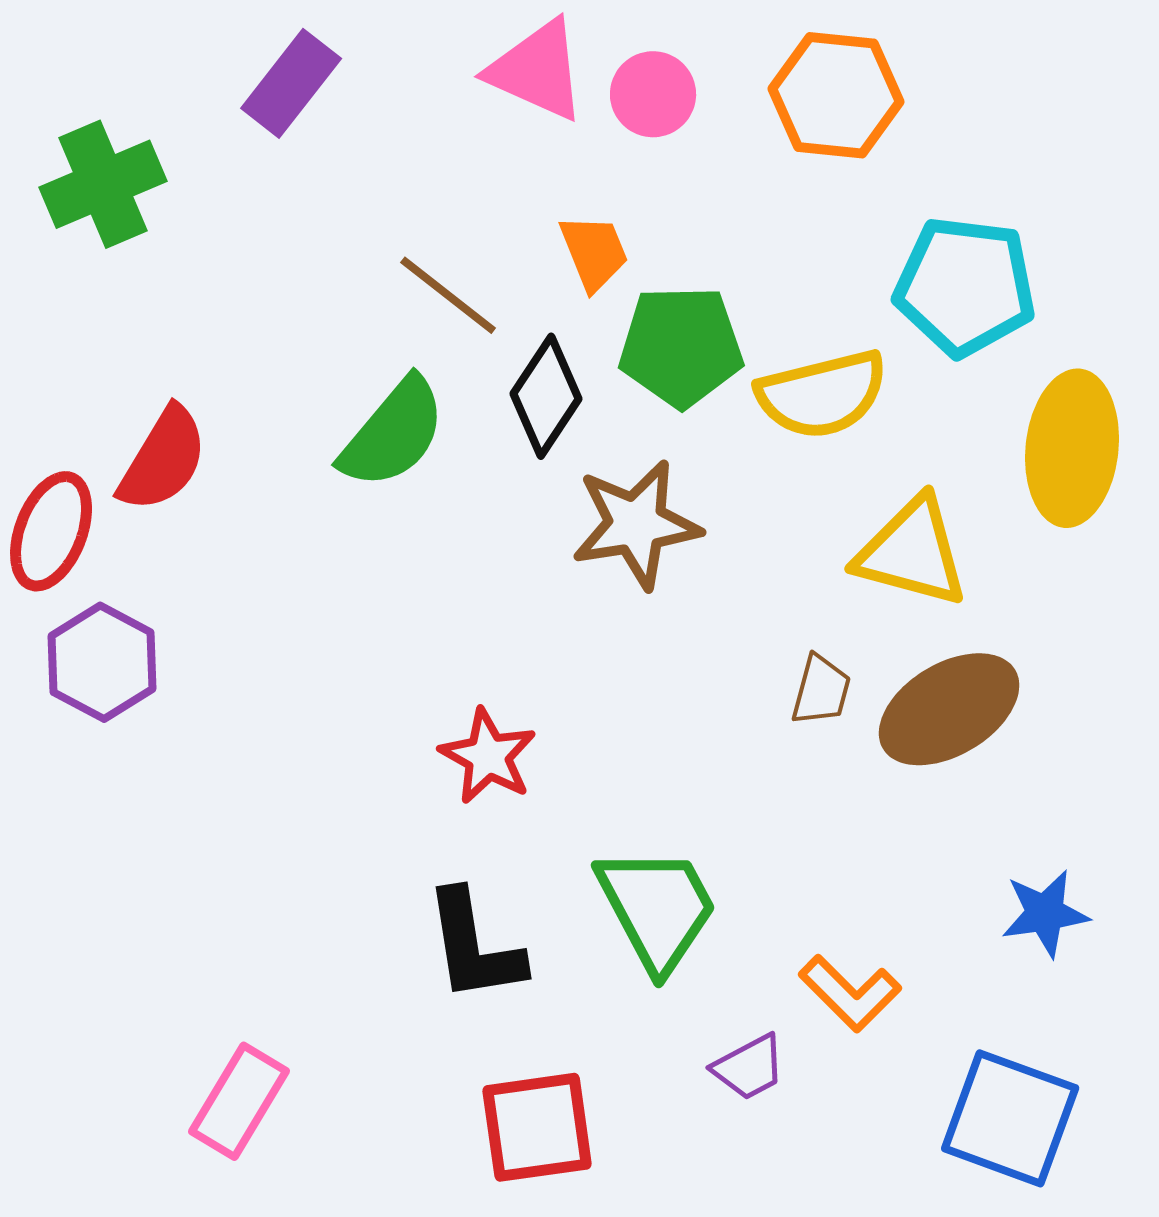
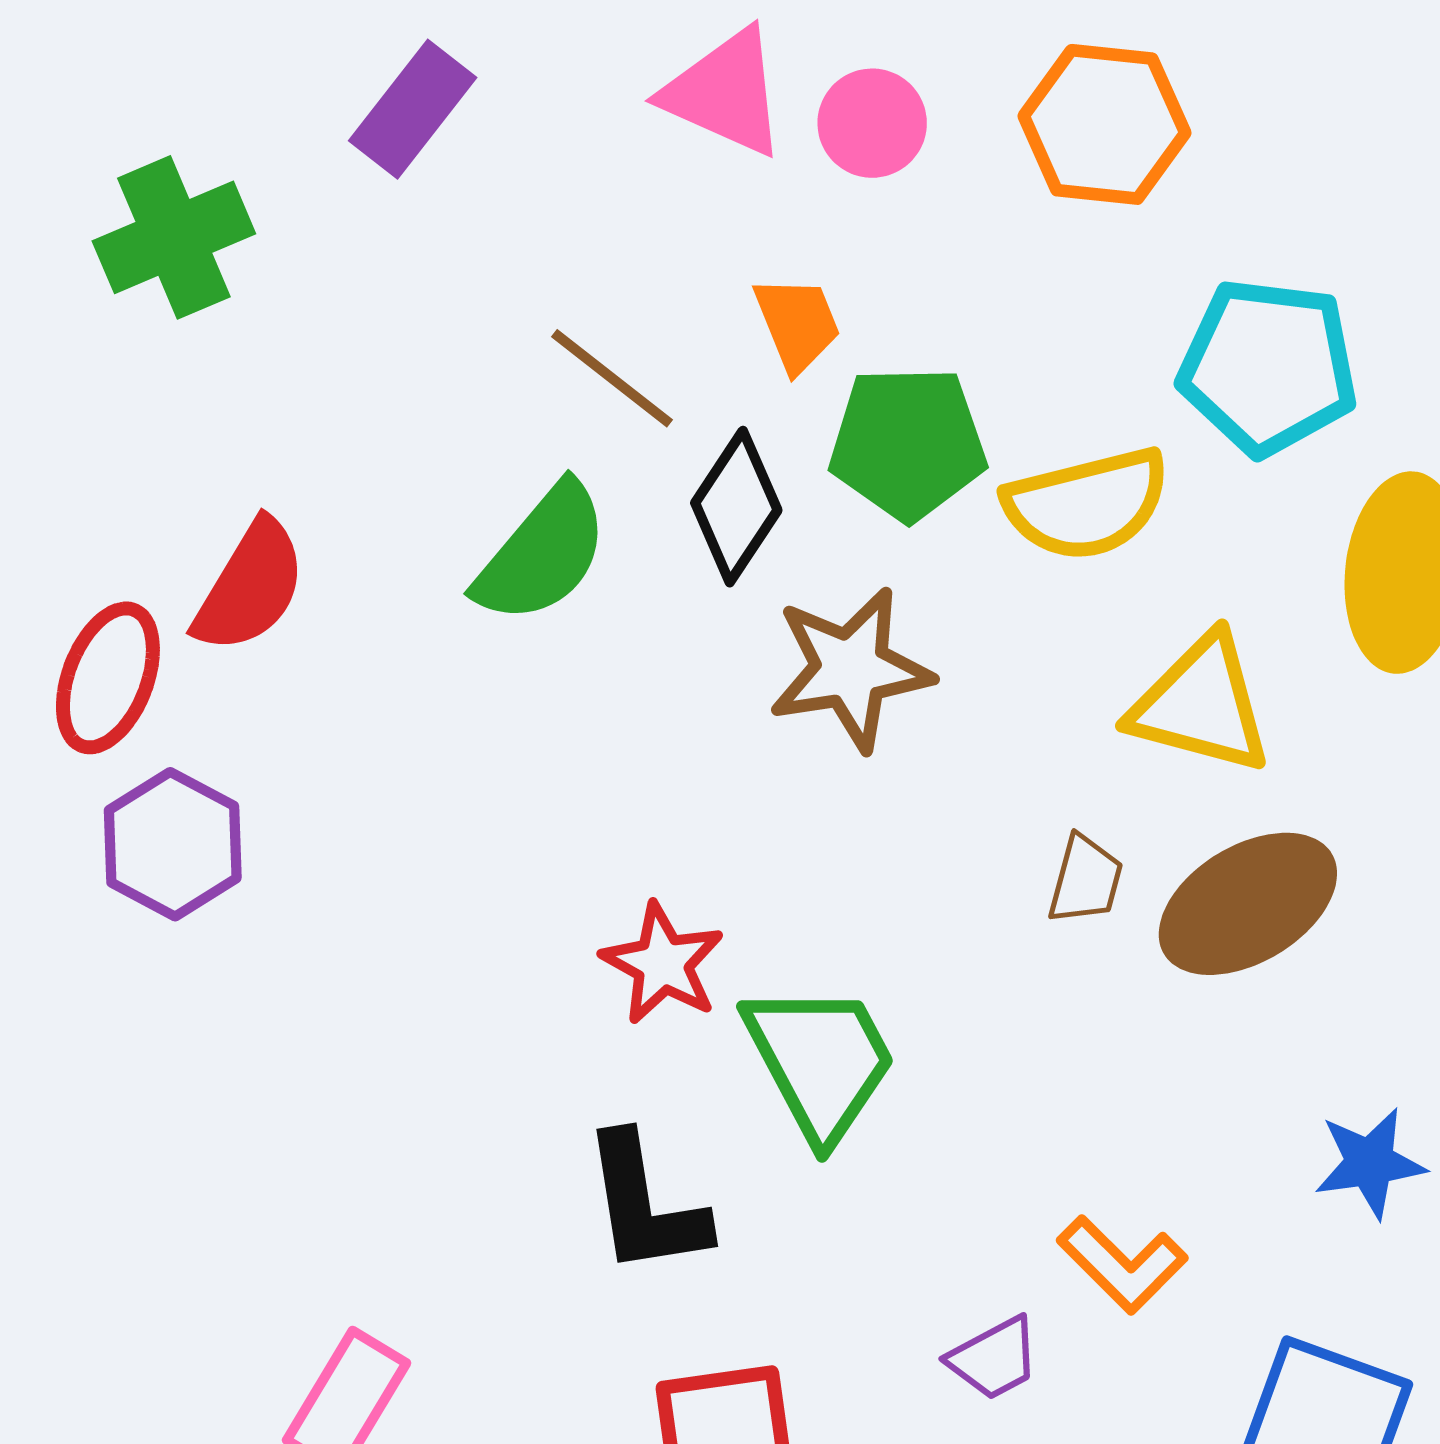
green trapezoid: (657, 908) -> (820, 1061), moved

